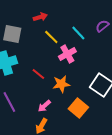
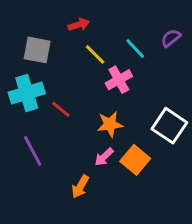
red line: (38, 74) -> (61, 109), moved
pink arrow: (44, 106) -> (104, 157), moved

